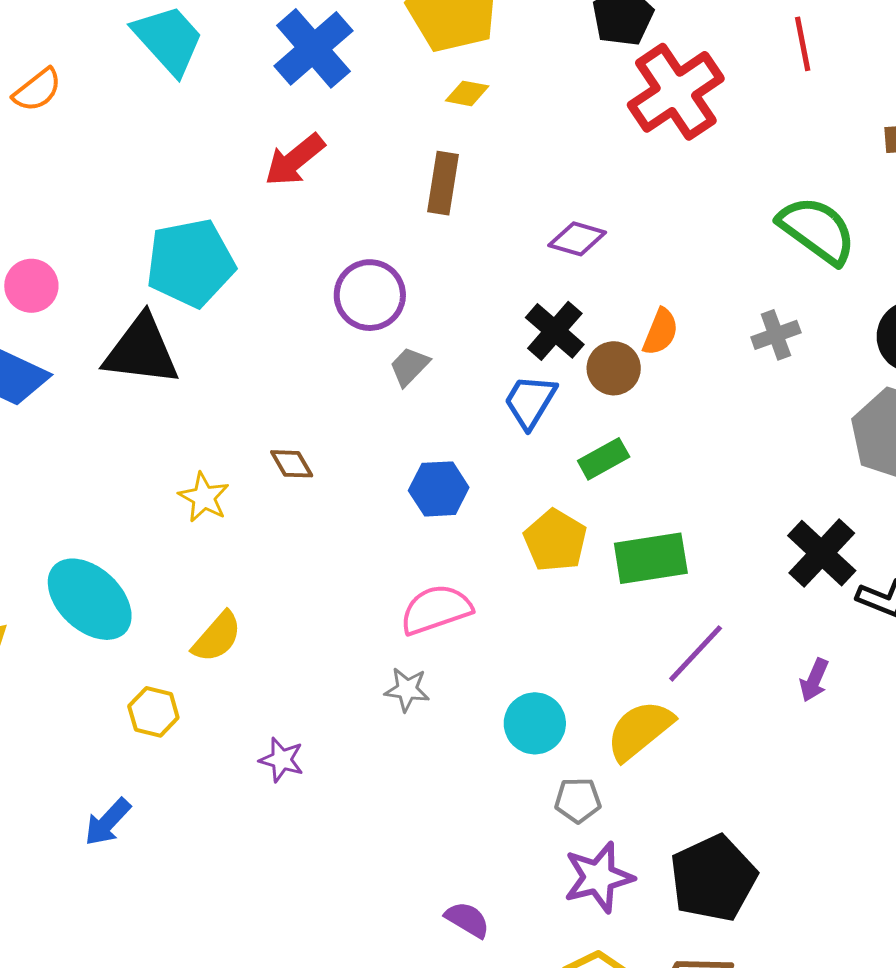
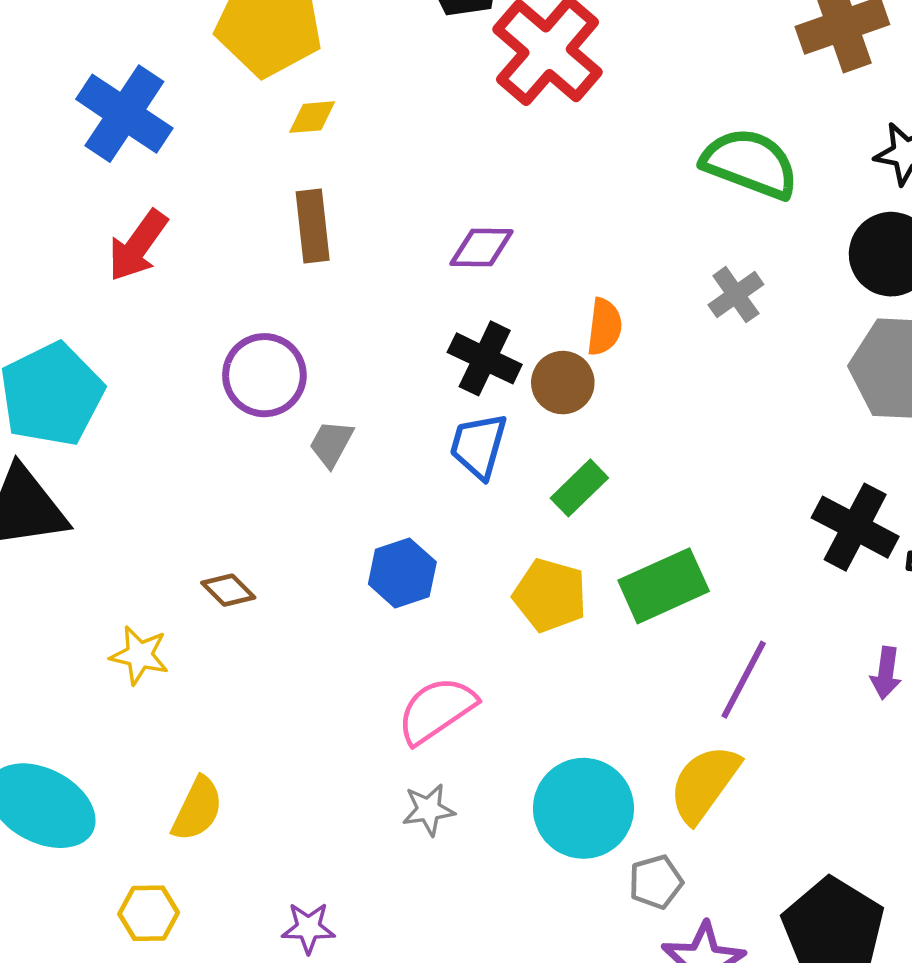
cyan circle: (535, 723) -> (583, 808), size x1.4

